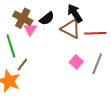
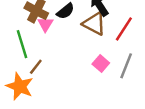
red line: (95, 33) -> (124, 29), turned -55

